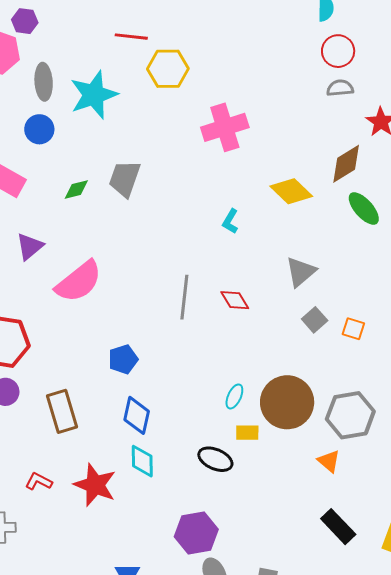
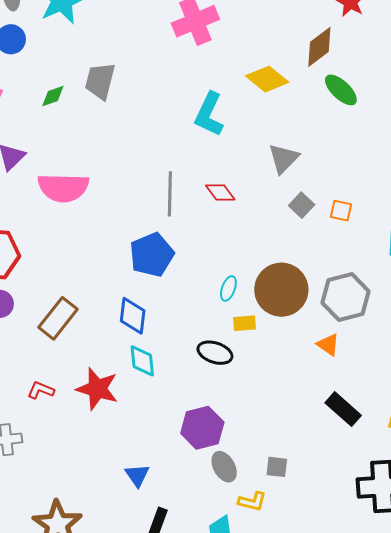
cyan L-shape: (230, 221) -> (209, 114), size x1.8
pink semicircle: (79, 282) -> (63, 188), turned 45
blue pentagon: (123, 359) -> (152, 255), moved, size x1.5
brown rectangle: (62, 411) -> (58, 318), turned 60

